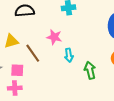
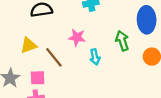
green arrow: (90, 70) -> (122, 41), moved

